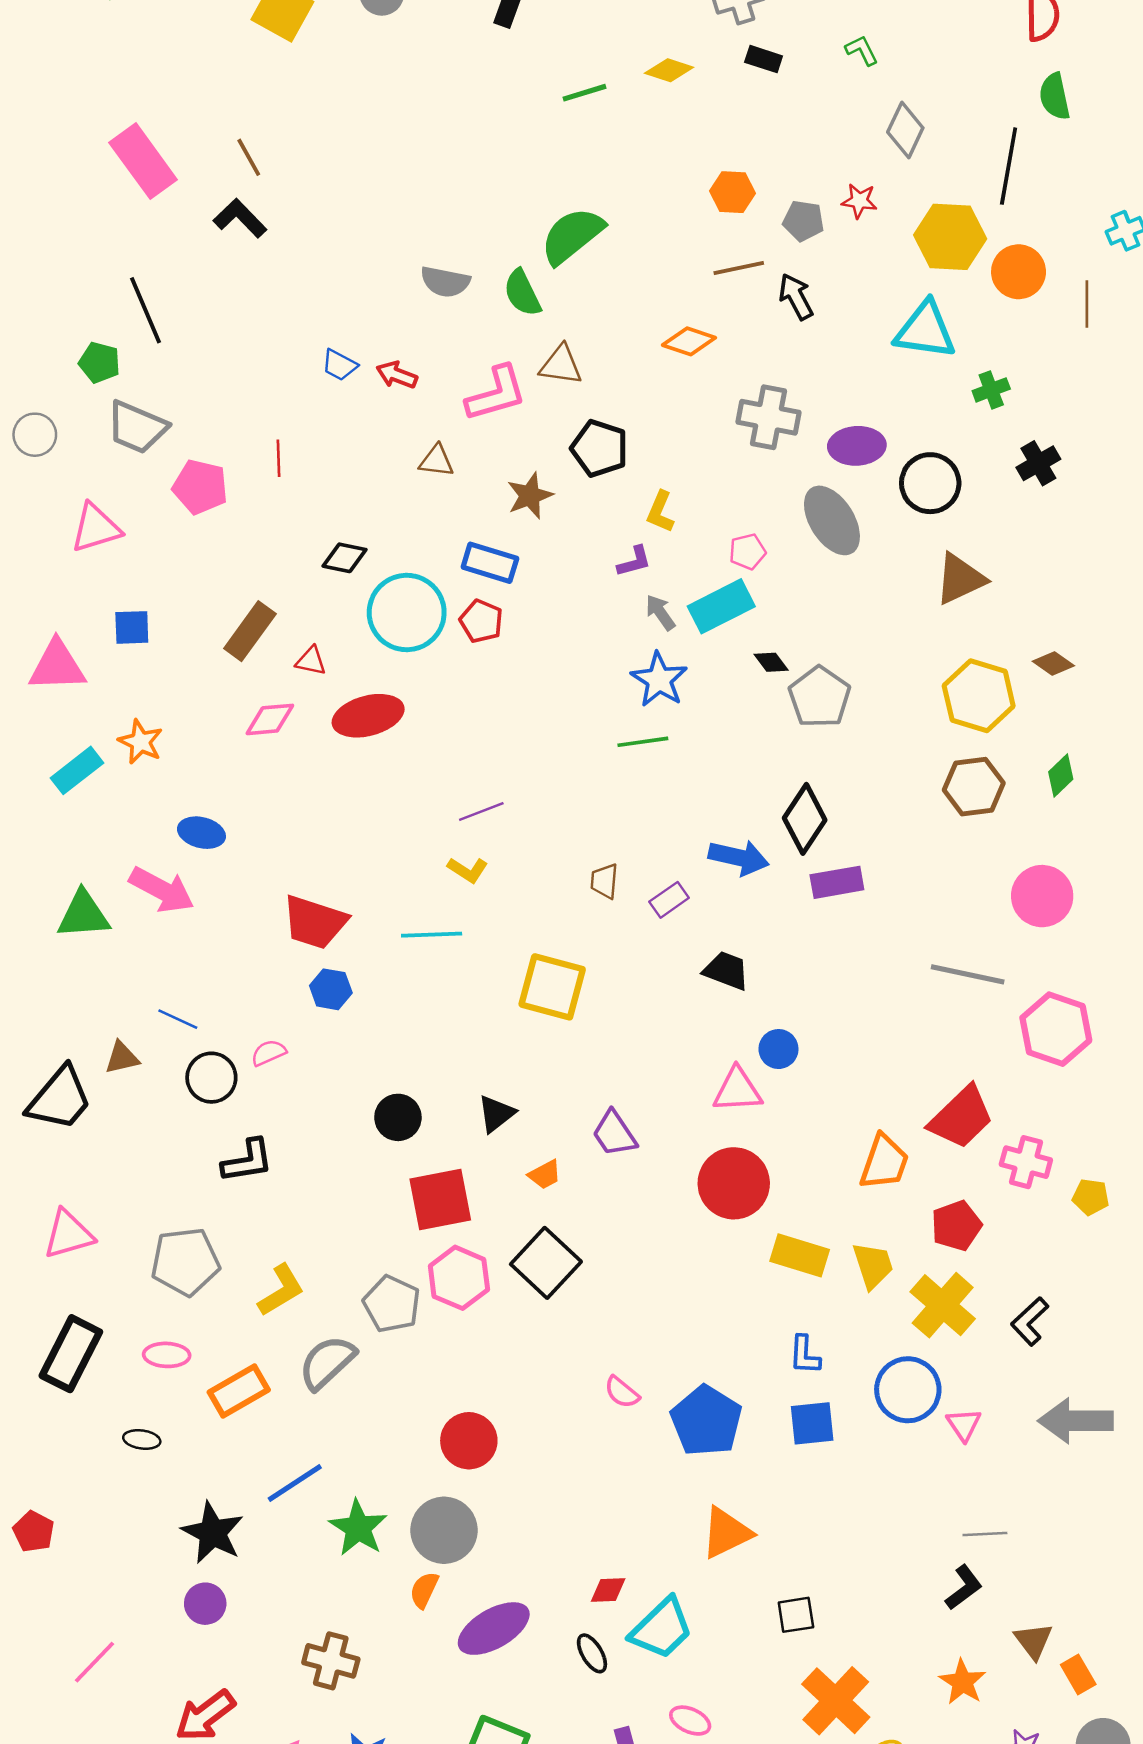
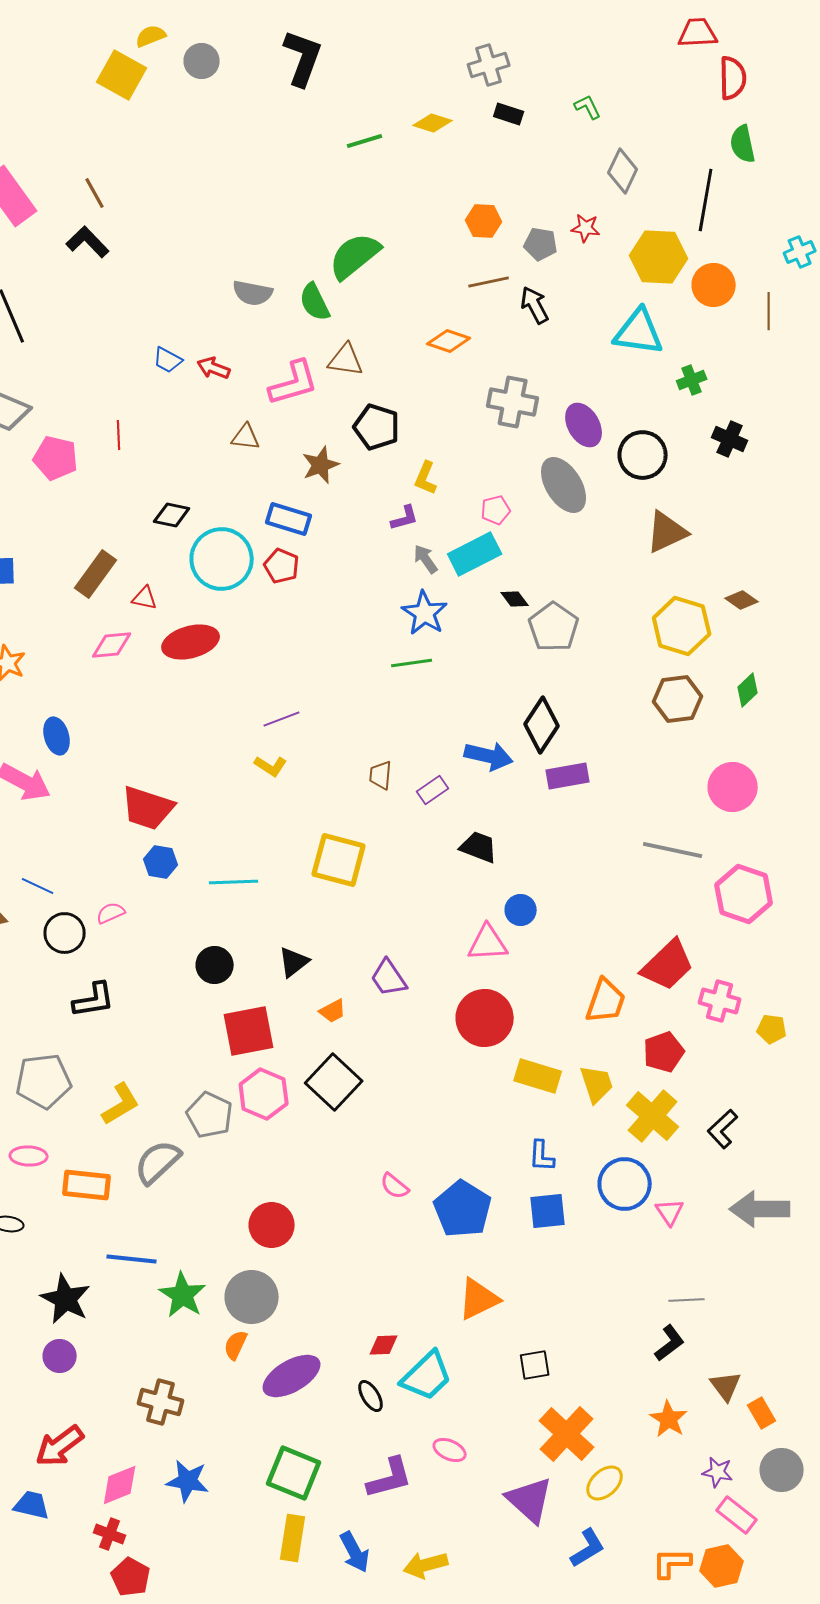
purple ellipse: (857, 446) -> (584, 425), turned 63
black cross: (1038, 463) -> (730, 439), turned -36
blue ellipse: (201, 833) -> (57, 736), turned 60
cyan line: (432, 935) -> (234, 882), moved
orange rectangle: (239, 1391) -> (87, 1185), turned 36
blue line: (295, 1483) -> (132, 1259), turned 39

